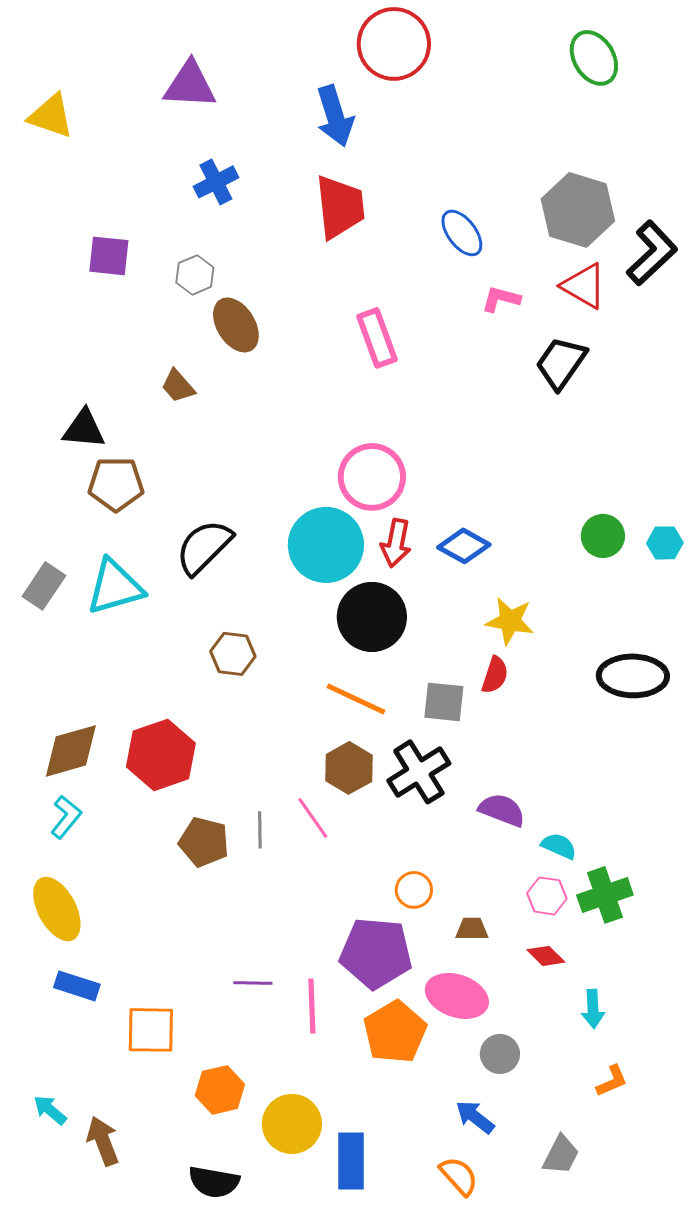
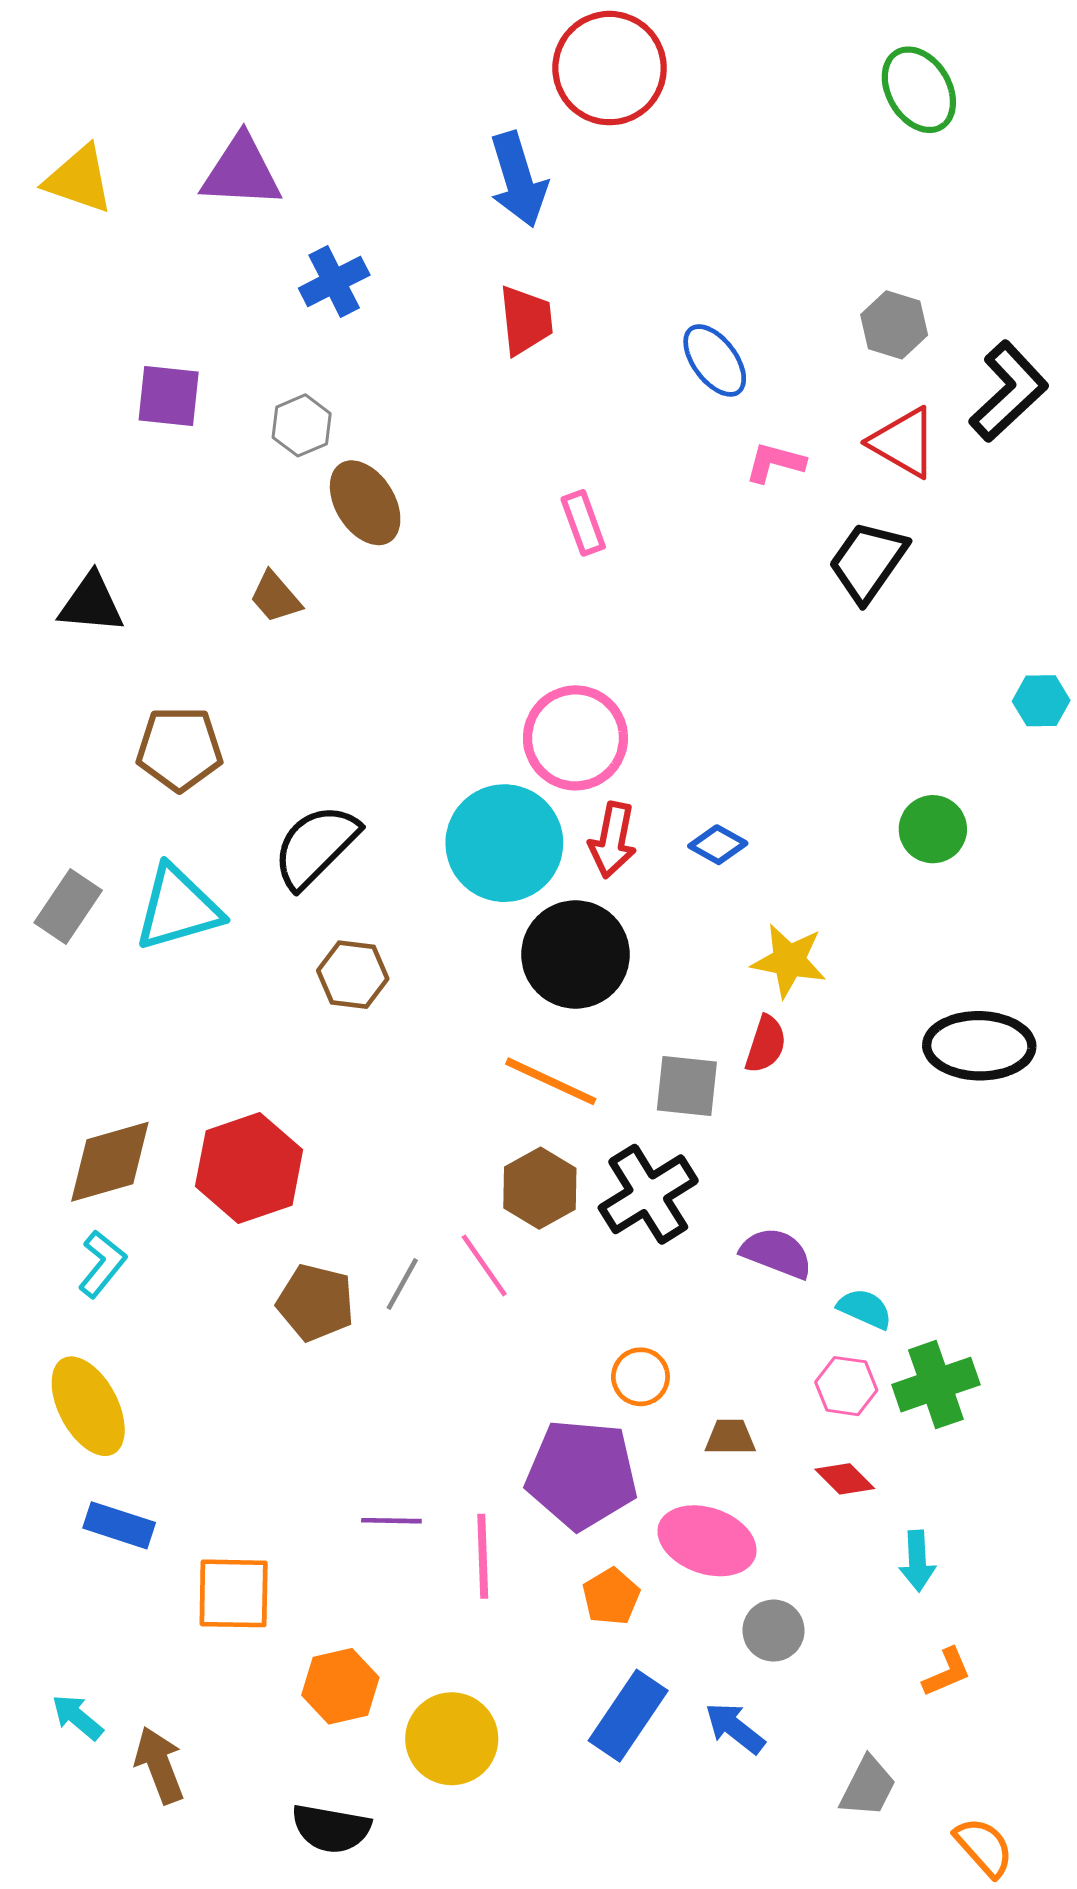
purple triangle: (190, 85) -> (241, 172), moved
red trapezoid: (340, 207) -> (526, 320), size x0.7
gray hexagon: (578, 210) -> (894, 325), size x0.6
pink rectangle: (377, 338) -> (583, 523), size x0.7
black triangle: (84, 429) -> (91, 603), moved
cyan hexagon: (665, 543) -> (1041, 701), moved
blue diamond: (464, 546) -> (718, 845), size x0.7
brown hexagon: (233, 654) -> (353, 975), moved
gray line: (260, 830) -> (402, 1284), turned 30
orange pentagon: (395, 1032) -> (611, 1596), size x0.6
blue rectangle: (351, 1161) -> (628, 1716), moved, turned 34
orange semicircle: (459, 1176) -> (984, 1847), moved

